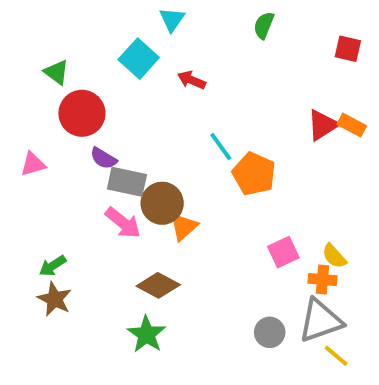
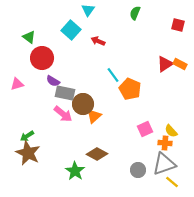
brown diamond: (158, 285) -> (97, 154), moved
brown star: (55, 299) -> (28, 153), size x1.4

